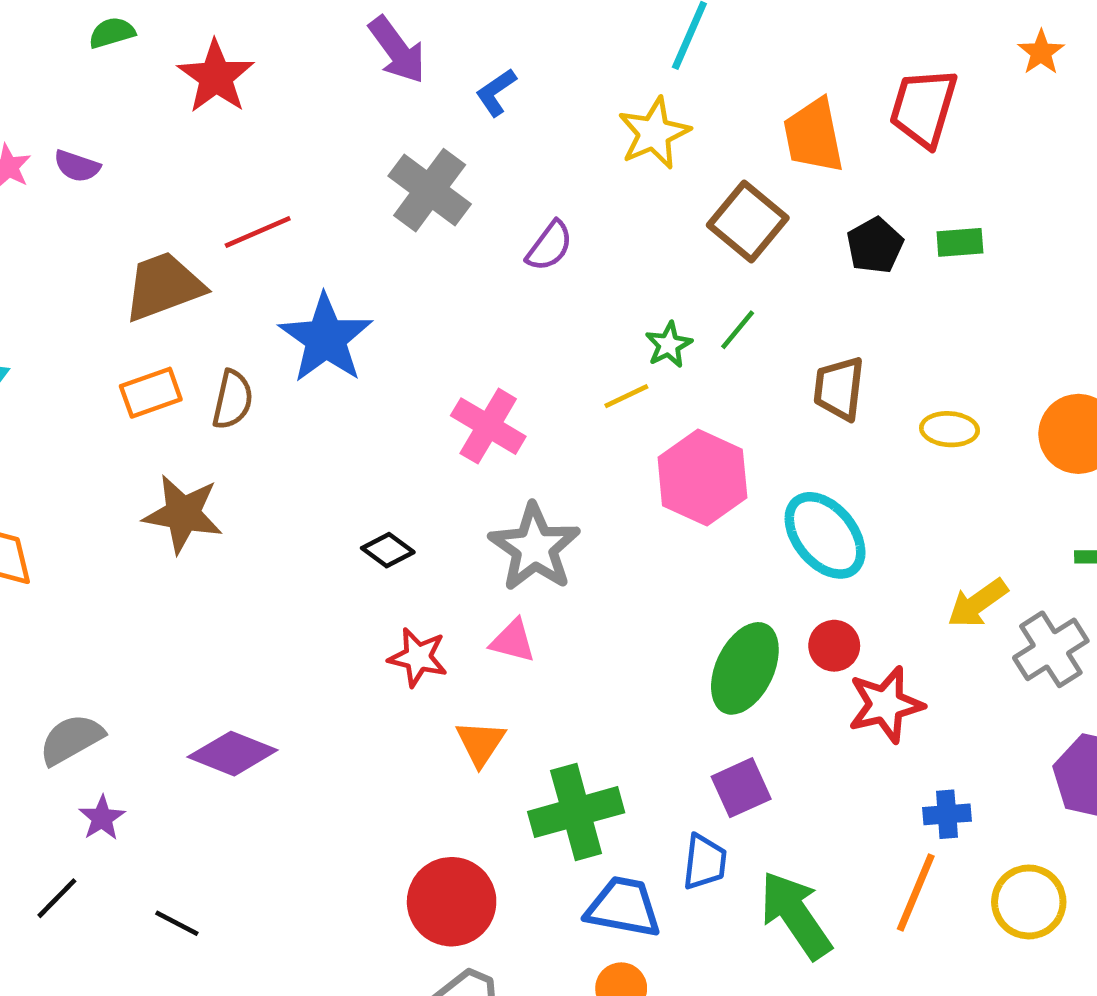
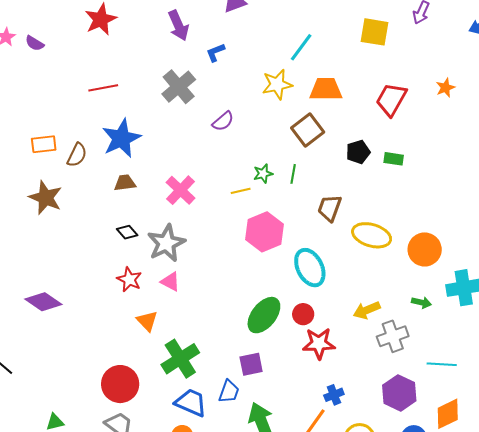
orange trapezoid: (814, 136) -> (326, 89), moved, turned 88
brown trapezoid: (164, 286) -> (125, 183), moved, size x0.6
green line: (738, 330) -> (293, 174), turned -42
yellow ellipse: (949, 429) -> (372, 235), size x1.6
gray star: (535, 547) -> (166, 243), moved
orange triangle: (480, 743) -> (147, 321), turned -30
green cross: (576, 812) -> (180, 359), turned -30
blue cross: (947, 814) -> (334, 395), turned -30

